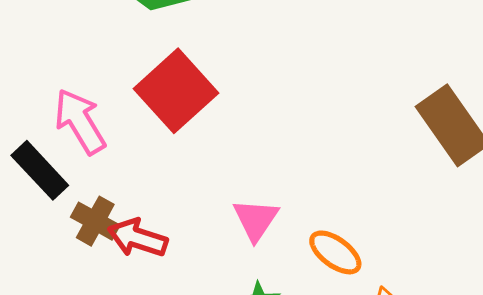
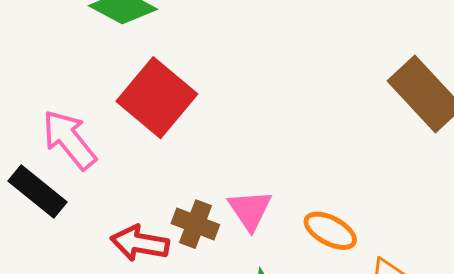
brown cross: (95, 221) -> (195, 224), moved

